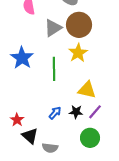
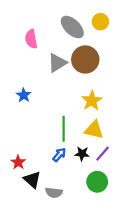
yellow star: (78, 53) -> (92, 101), moved
blue star: (22, 58) -> (24, 95), size x0.6
green line: (54, 69) -> (64, 129), moved

